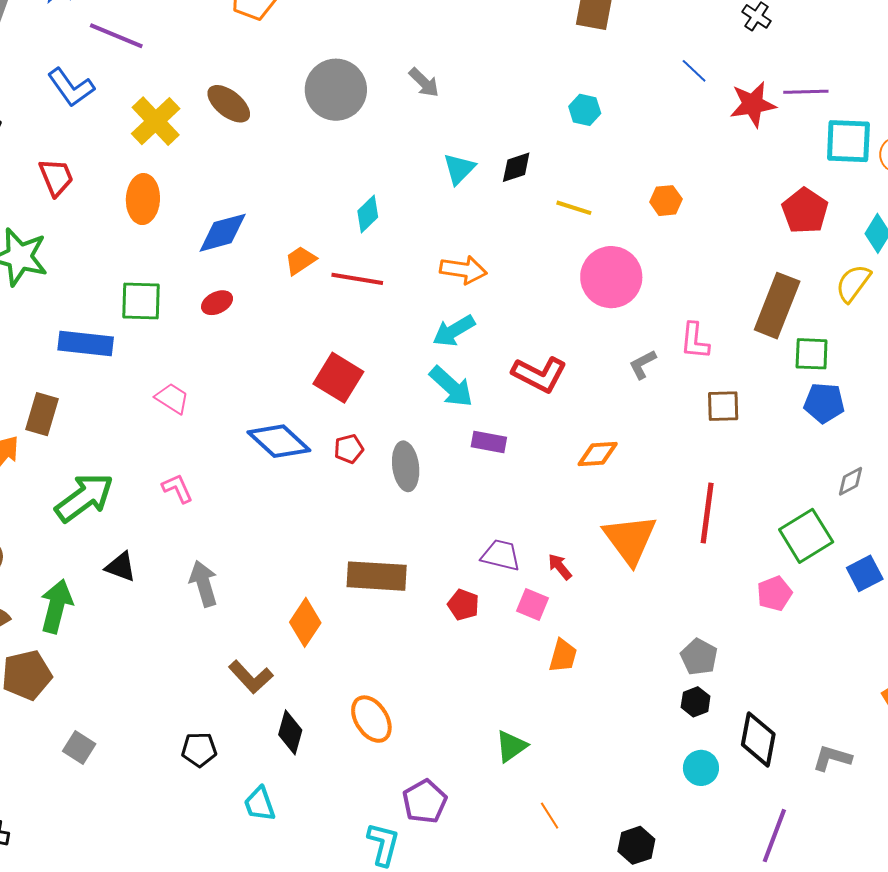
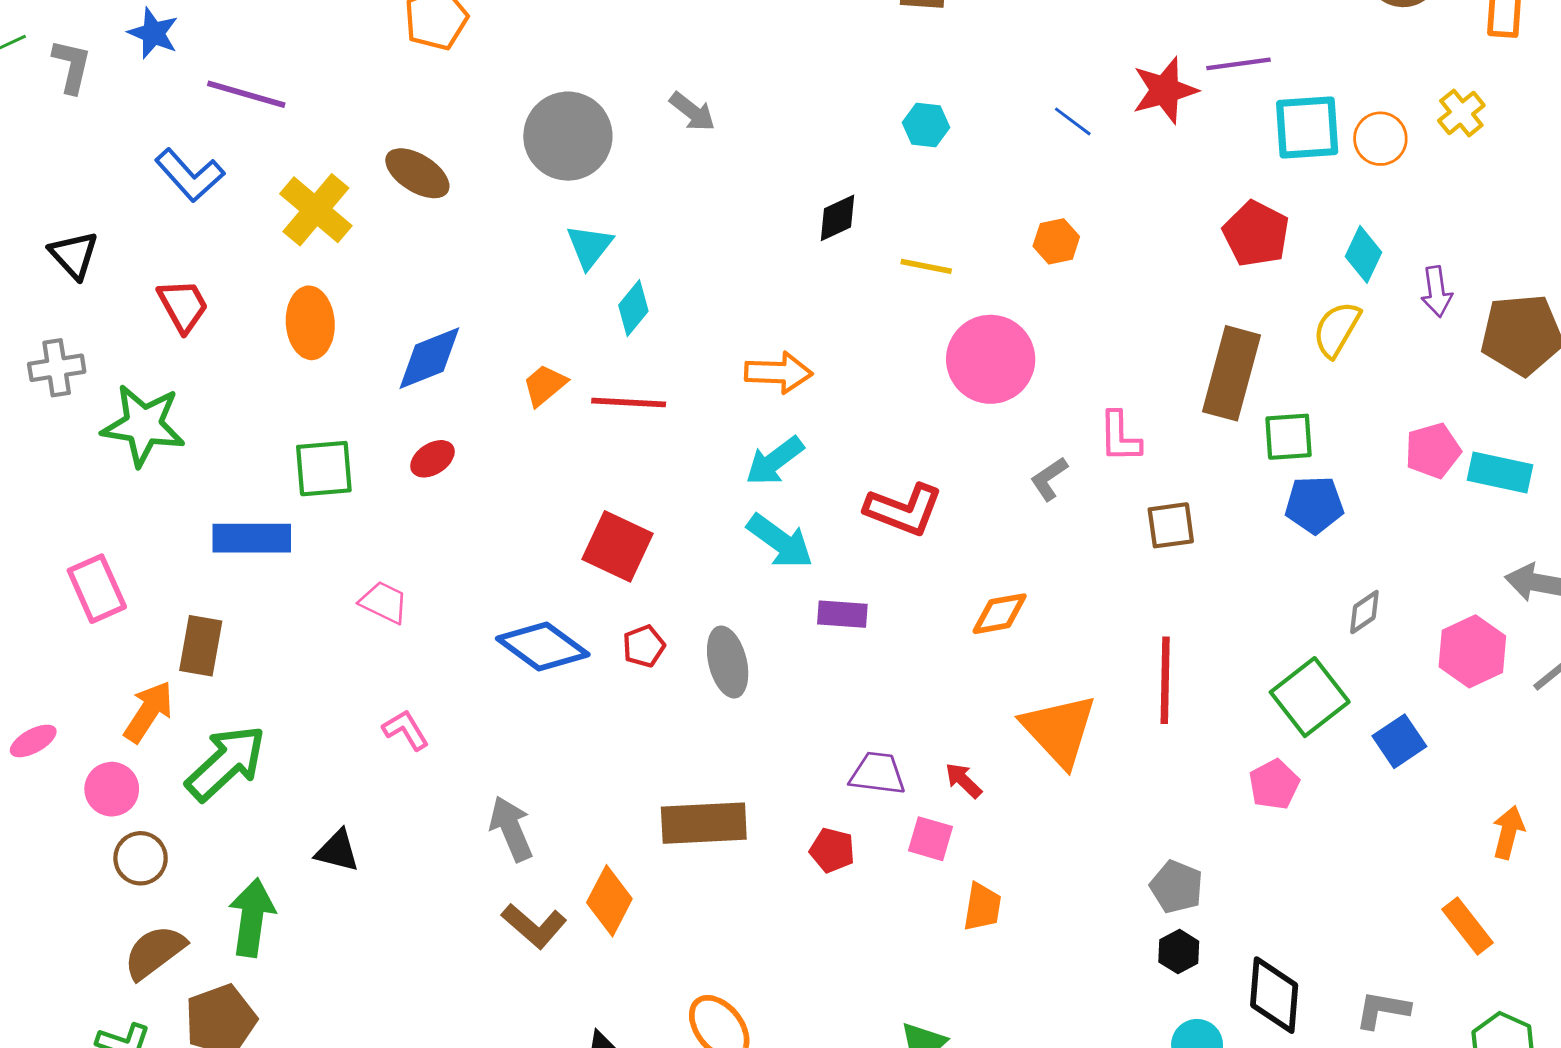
blue line: (694, 71) -> (1073, 121), moved
cyan triangle: (459, 169) -> (589, 246), moved
green arrow: (84, 498) -> (226, 763), moved
gray arrow: (204, 584) -> (511, 829), moved
brown L-shape: (251, 677) -> (534, 926), moved

